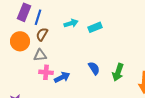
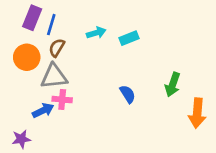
gray triangle: (40, 55) -> (54, 76), size x1.5
green arrow: (118, 72) -> (173, 85), moved
blue arrow: (62, 77) -> (43, 110), moved

